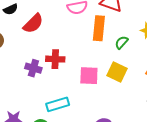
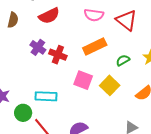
orange rectangle: (99, 28) -> (95, 47), moved, turned 40
purple cross: (33, 68) -> (38, 47), moved

